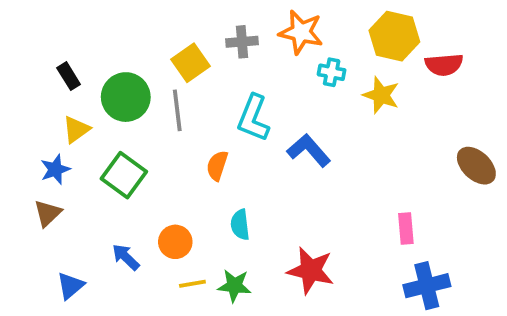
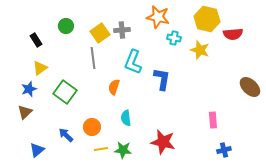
gray cross: (242, 42) -> (122, 30), moved
green circle: (126, 97) -> (66, 26), moved, size x0.6
blue L-shape: (309, 150) -> (162, 79), turned 50
blue cross: (427, 286) -> (224, 150), size x0.6

